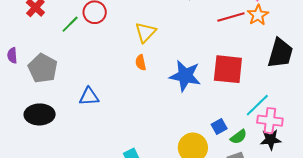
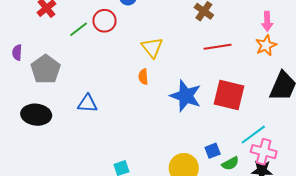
red line: (231, 17) -> (218, 47), moved
yellow triangle: (145, 32) -> (152, 47), turned -30

